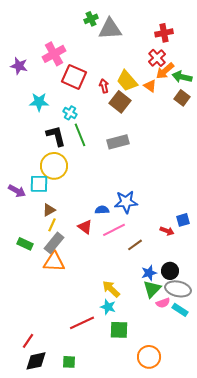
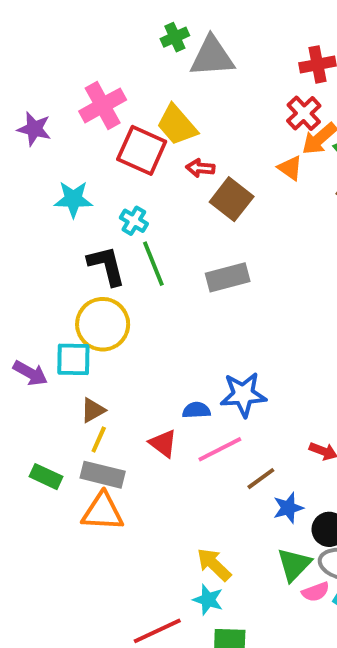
yellow trapezoid: (127, 81) -> (177, 125), moved
red arrow: (104, 86) -> (200, 168), turned -72
gray rectangle: (54, 243) -> (103, 475), turned 65
blue star: (149, 273) -> (288, 508), moved

